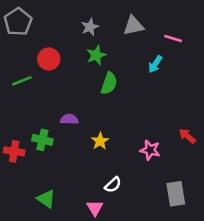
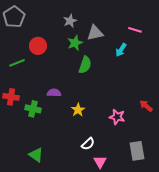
gray triangle: (133, 26) -> (95, 33), moved
red cross: (14, 151) -> (11, 97), moved
pink triangle: (95, 208) -> (100, 162), moved

